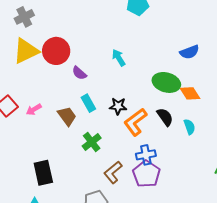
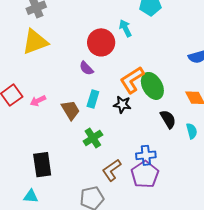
red circle: (56, 51) -> (101, 42), moved
cyan arrow: (119, 58) -> (125, 28), moved
green ellipse: (166, 82) -> (152, 86), moved, turned 40
cyan rectangle: (88, 103) -> (93, 99), turned 42
orange L-shape: (135, 122) -> (132, 80), moved

